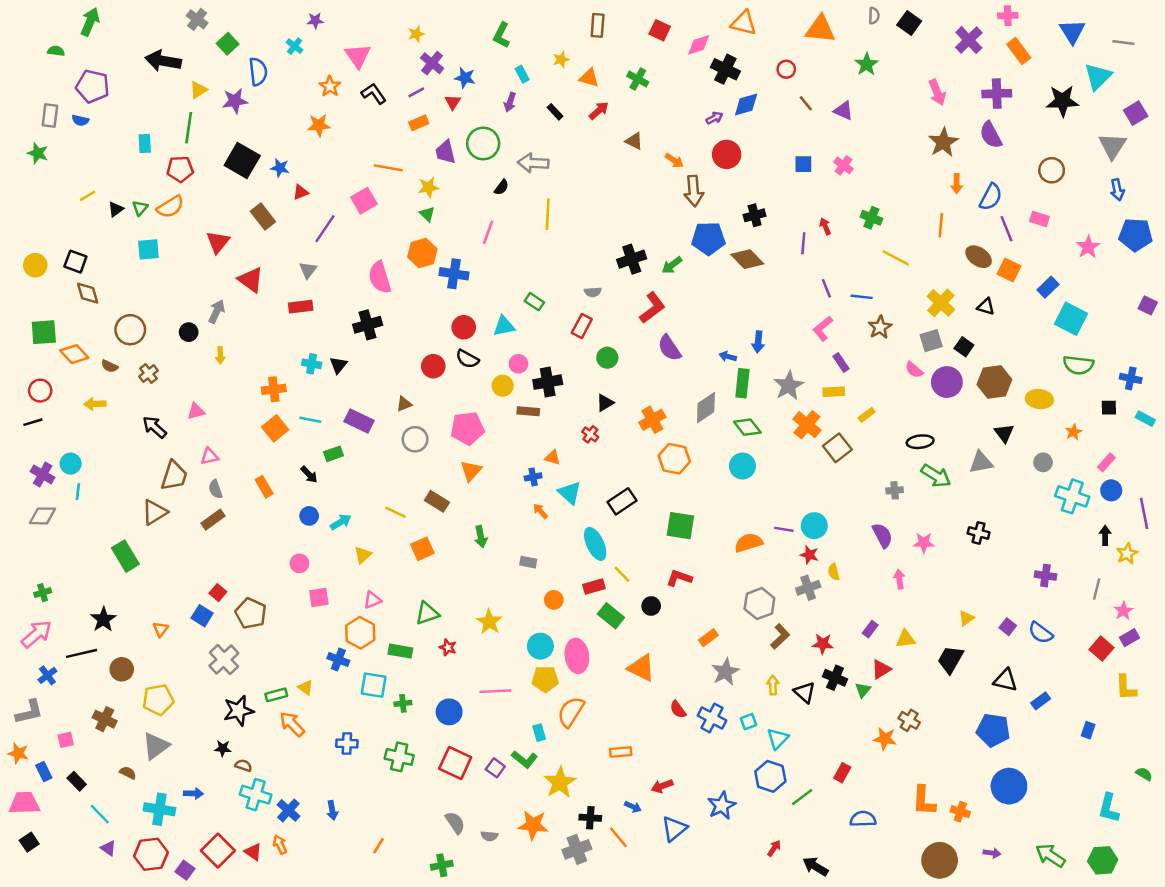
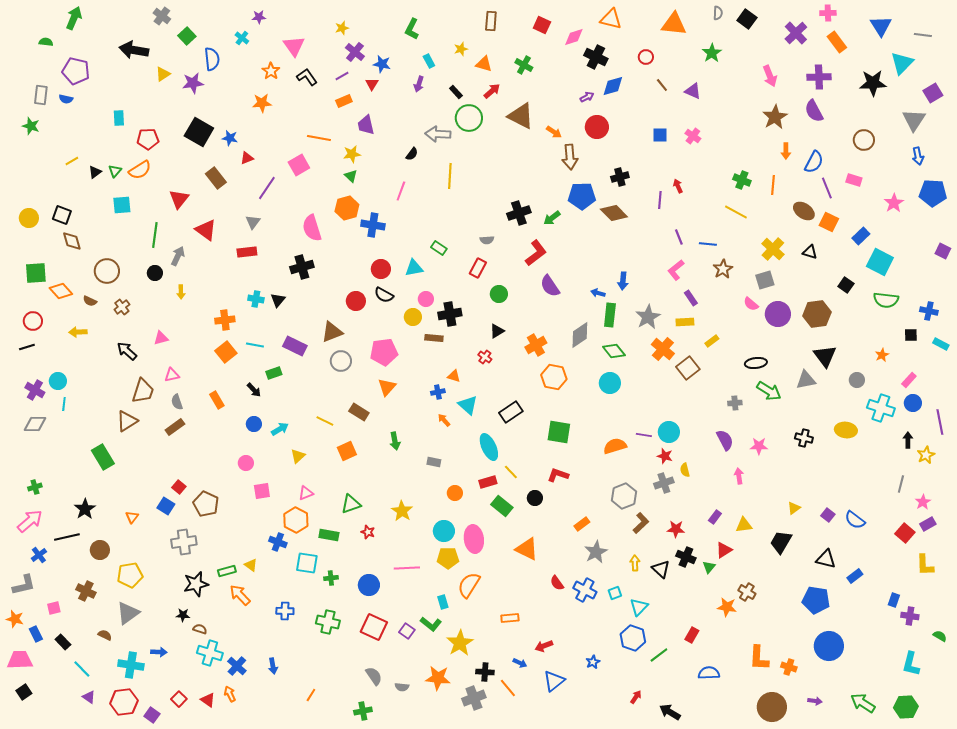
green line: (189, 128) -> (155, 235), moved
brown triangle: (634, 141) -> (521, 116), size x1.8
green circle: (483, 143) -> (469, 118), moved
green cross: (871, 218) -> (742, 180), moved
black square: (964, 347) -> (846, 285), moved
yellow ellipse: (1039, 399) -> (846, 430), moved
brown triangle: (404, 404) -> (332, 332), size x1.6
black triangle: (1004, 433) -> (825, 356), size x1.4
purple cross: (1045, 576) -> (910, 616), moved
gray cross: (224, 660) -> (184, 542), turned 35
blue star: (722, 806) -> (593, 662), size x0.6
red square: (218, 851) -> (179, 699), size x0.6

